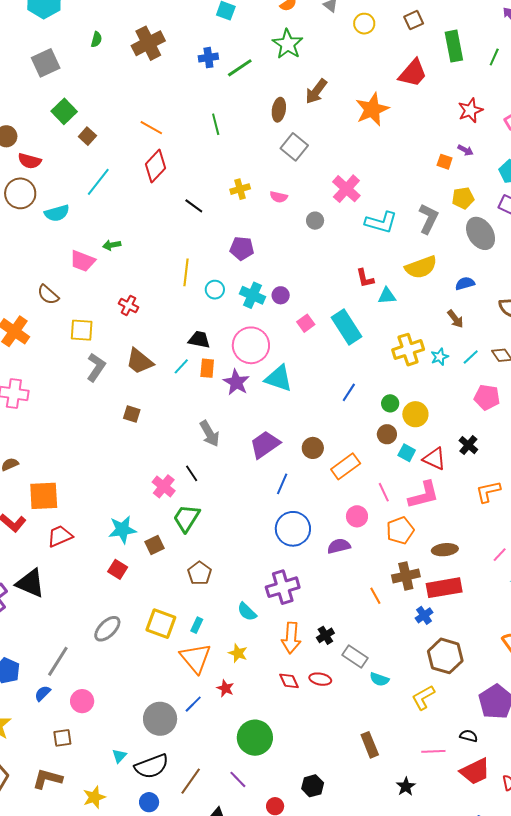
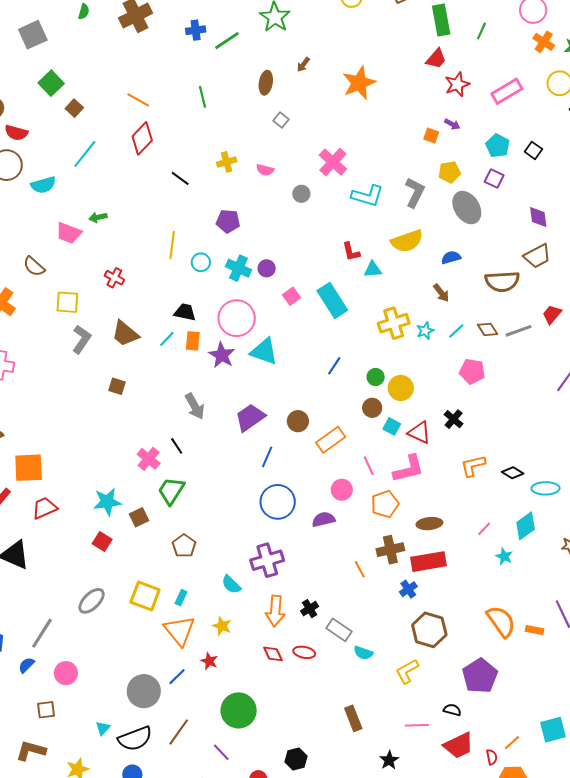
red trapezoid: (413, 73) -> (436, 59), moved, size x0.7
brown arrow: (316, 91) -> (303, 65), size x0.6
gray square: (294, 147) -> (281, 120), size x0.6
brown line: (191, 781) -> (179, 732), moved

